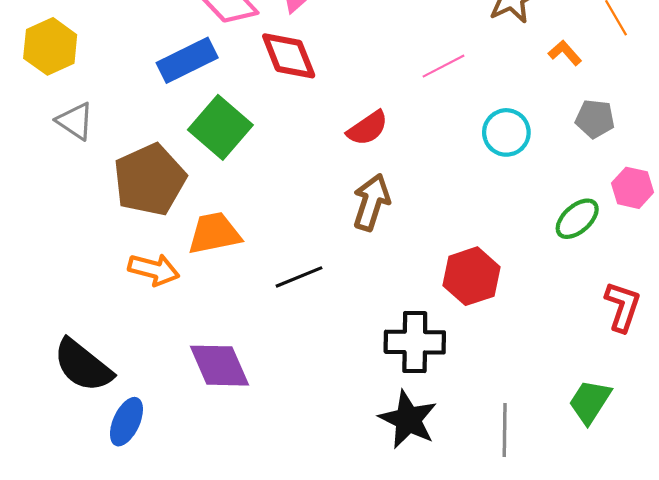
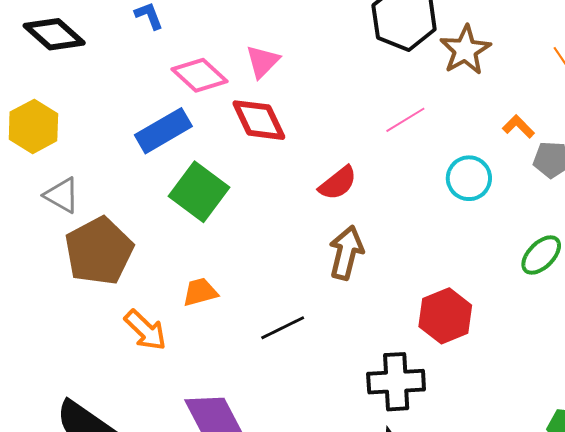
orange L-shape: (565, 53) -> (518, 127), moved
brown pentagon: (150, 180) -> (99, 251), moved
orange trapezoid: (214, 233) -> (200, 292), size x0.7
orange arrow: (154, 270) -> (145, 330), turned 33

